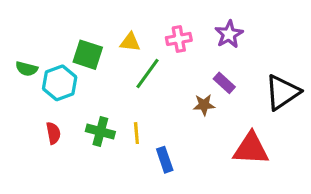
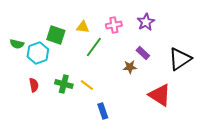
yellow line: (136, 133) -> (87, 85), turned -48
red triangle: (251, 149) -> (160, 95), turned 30
blue rectangle: (165, 160) -> (103, 111), moved

